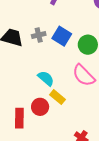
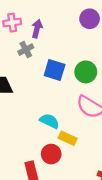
gray cross: (39, 35) -> (26, 50), moved

